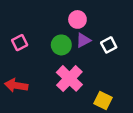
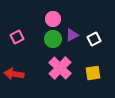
pink circle: (77, 19) -> (53, 19), moved
yellow square: (103, 100) -> (93, 73), moved, turned -35

